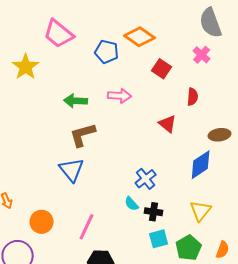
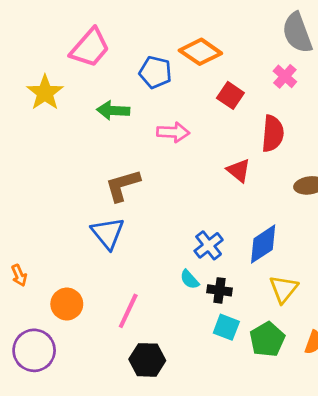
pink trapezoid: (59, 34) -> (90, 48), turned -88
red semicircle: (193, 97) -> (273, 134), size x1.5
green arrow: (76, 101) -> (113, 110), moved
blue diamond: (201, 165) -> (263, 244), moved
cyan square: (159, 239) -> (226, 327), turned 36

